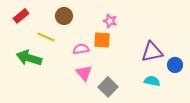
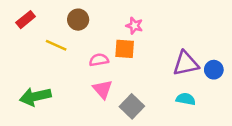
green arrow: (29, 58) -> (35, 97), moved, turned -30
blue circle: (175, 65) -> (214, 70), moved

